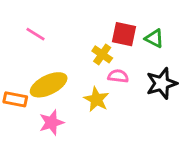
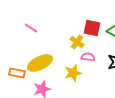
yellow star: (96, 99) -> (73, 73), turned 30

